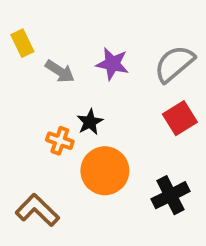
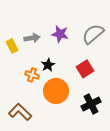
yellow rectangle: (22, 43) -> (12, 46), moved
gray arrow: (60, 71) -> (32, 38), turned -42
red square: (180, 118) -> (85, 69), moved

